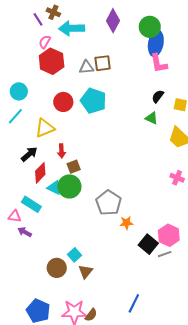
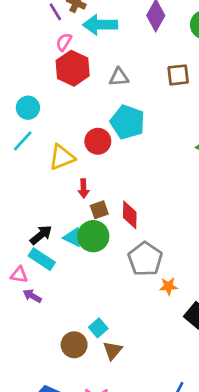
brown square: (103, 63) -> (178, 75), moved
red circle: (63, 102) -> (98, 141), moved
black arrow: (29, 154) -> (41, 235), moved
red diamond: (40, 173) -> (130, 215), moved, turned -45

